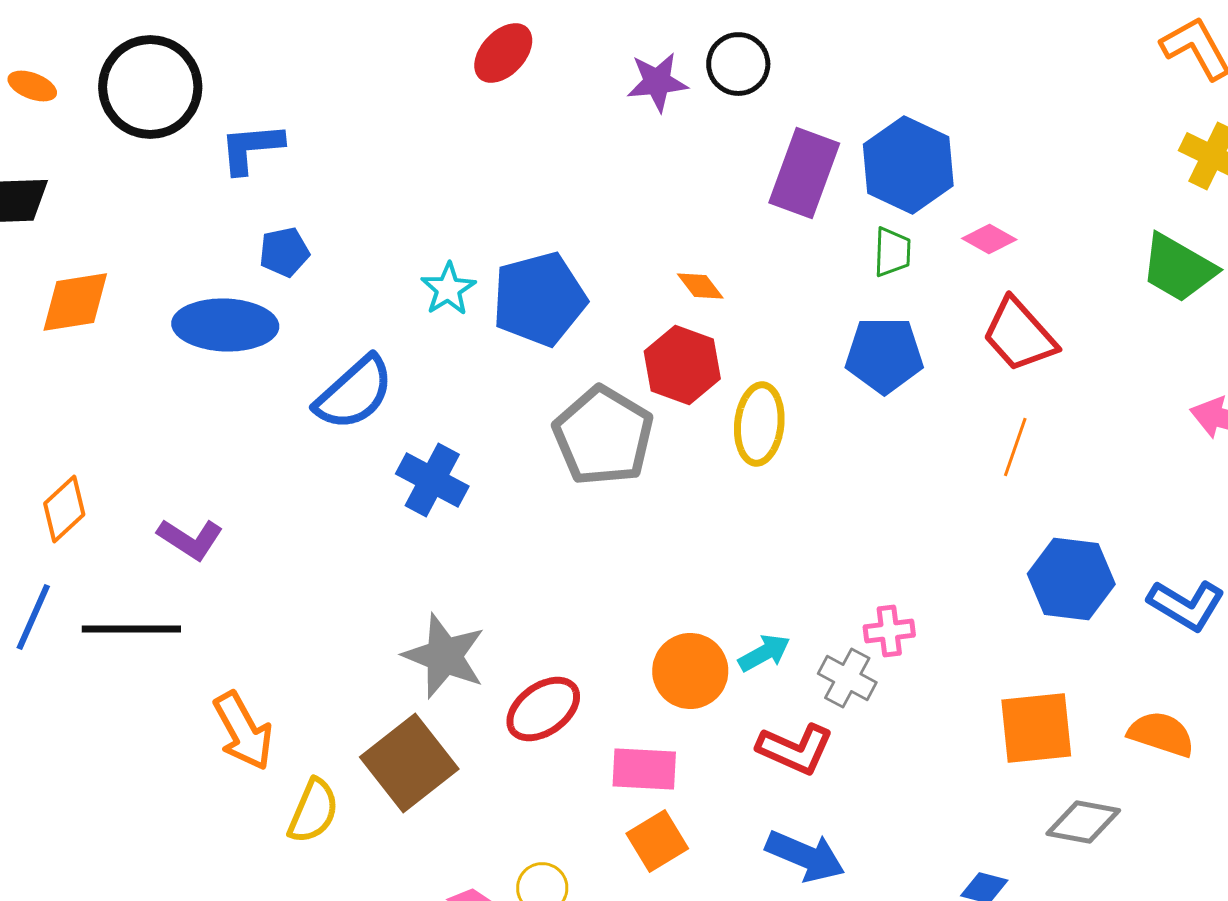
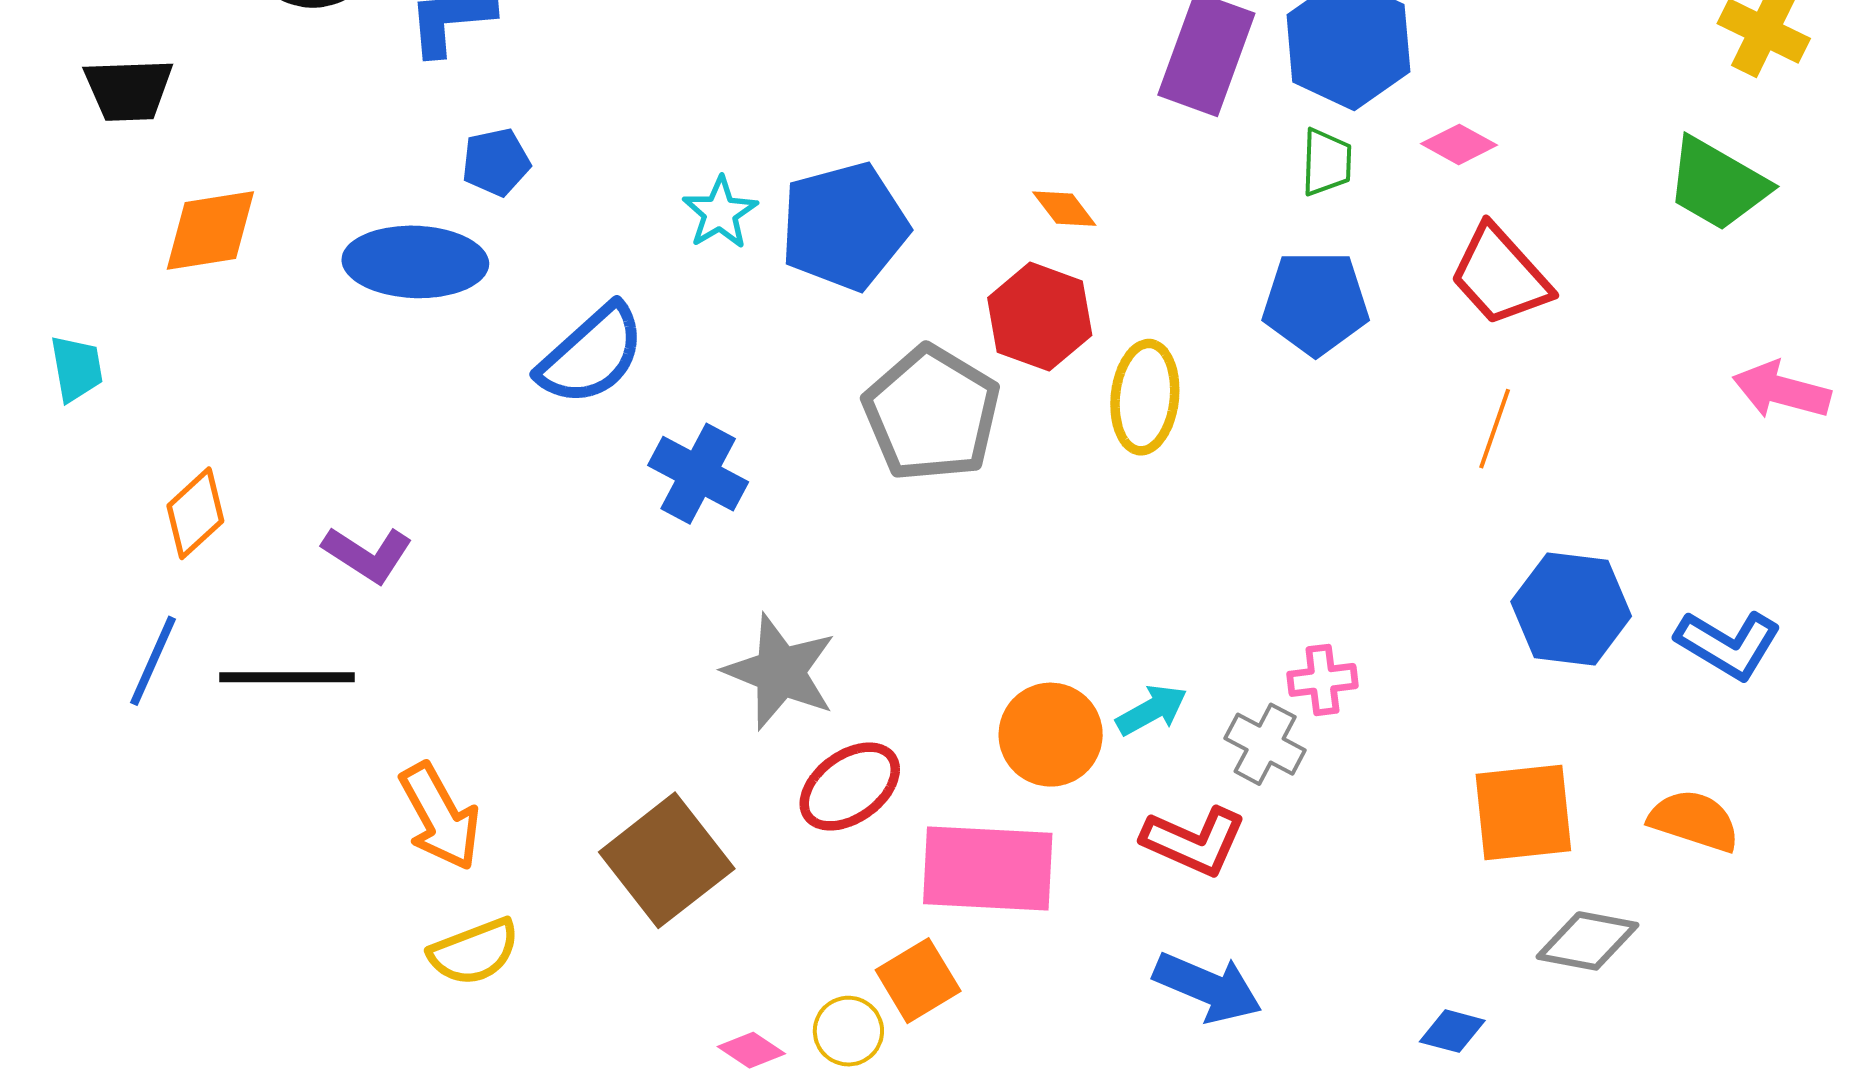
gray star: (444, 656) -> (780, 672), moved
pink rectangle: (644, 769) -> (988, 868), size x1.5
yellow semicircle: (313, 811) -> (474, 952), moved, turned 46
orange square: (657, 841) -> (918, 981), moved

